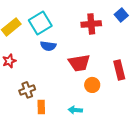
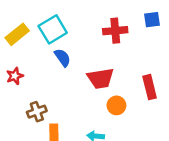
blue square: (121, 15) -> (152, 20), turned 32
blue semicircle: (48, 46) -> (63, 58), turned -133

